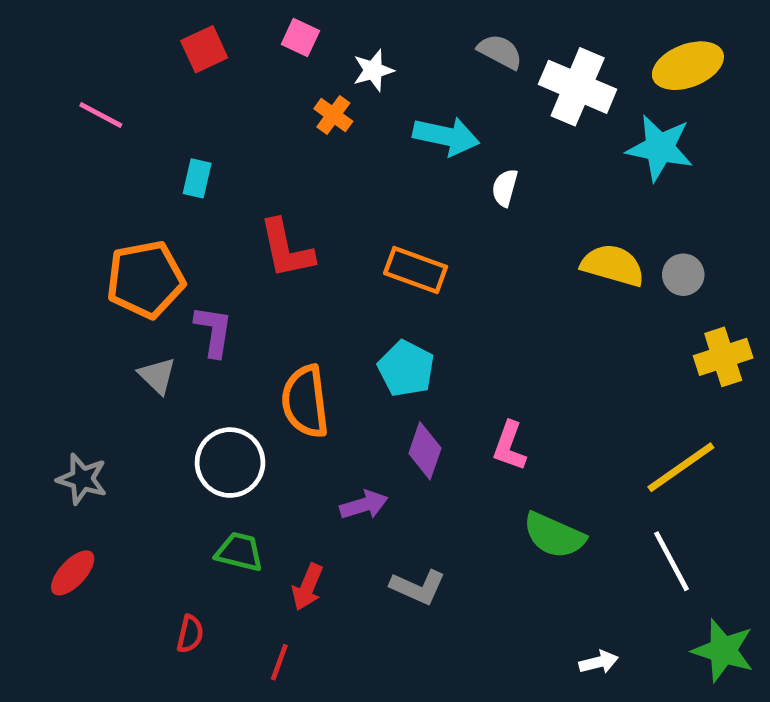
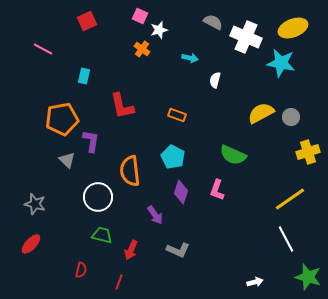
pink square: (300, 38) -> (140, 16), moved
cyan arrow: (446, 136) -> (190, 58), size x0.6
yellow semicircle: (613, 265) -> (261, 113), turned -44
orange rectangle: (416, 270) -> (177, 115), size x0.7
purple arrow: (364, 505) -> (155, 215), turned 72
green semicircle: (554, 535) -> (233, 155), moved

